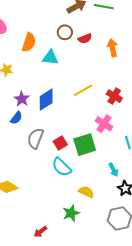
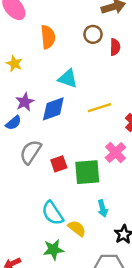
red semicircle: (85, 39) -> (115, 47), turned -80
orange semicircle: (29, 42) -> (48, 37), turned -36
cyan triangle: (50, 58) -> (68, 79), moved
cyan semicircle: (62, 167) -> (53, 213), moved
cyan arrow: (114, 170) -> (103, 208), moved

